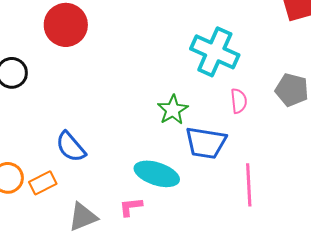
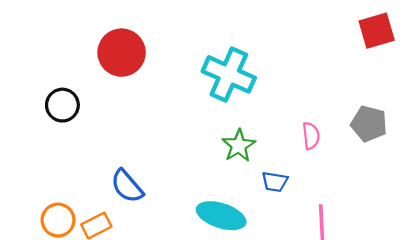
cyan cross: (215, 52) -> (229, 74), moved
blue trapezoid: (206, 143) -> (275, 182), size x0.6

